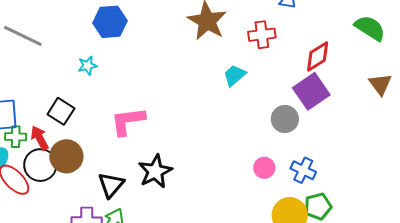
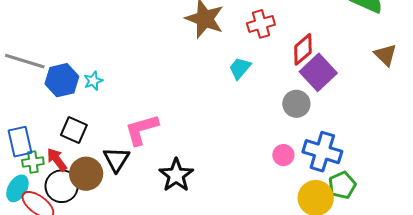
blue hexagon: (110, 22) -> (62, 80), moved
red diamond: (318, 56) -> (303, 49), moved
blue cross: (303, 170) -> (322, 152), size x1.5
black triangle: (111, 185) -> (116, 159), moved

